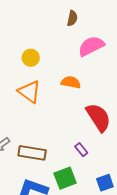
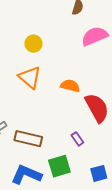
orange semicircle: (71, 82) -> (70, 86), moved

